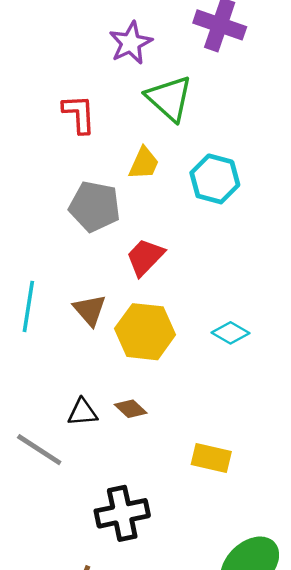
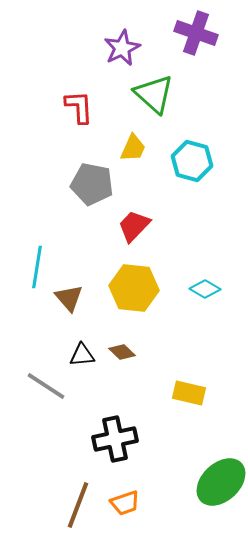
brown triangle: (90, 310) -> (69, 298), moved

